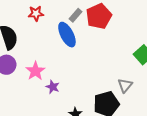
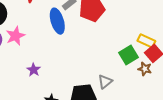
pink star: (35, 71) -> (15, 36), moved

